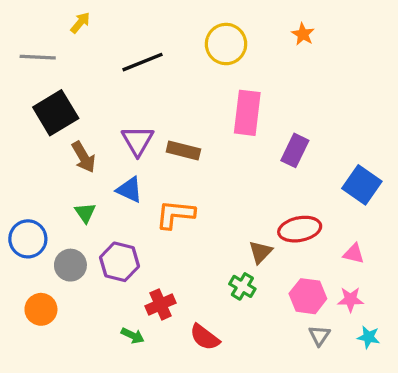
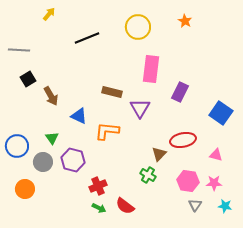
gray line: (38, 57) -> (19, 50), moved
black square: (56, 113) -> (28, 79), moved, size x0.6
purple triangle: (138, 141) -> (140, 108), moved
green triangle: (85, 213) -> (52, 138), moved
green arrow: (133, 336) -> (99, 208), moved

